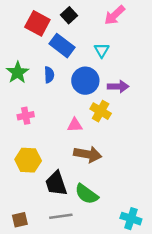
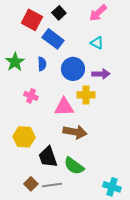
cyan triangle: (102, 50) -> (97, 43), moved, turned -32
yellow cross: (101, 111) -> (86, 95), turned -30
pink cross: (26, 116) -> (31, 96), moved, turned 32
pink triangle: (75, 125) -> (64, 107), size x1.5
brown square: (20, 220) -> (31, 184), moved, turned -32

